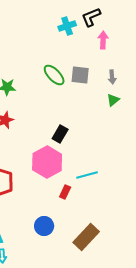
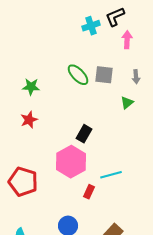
green triangle: (113, 100) -> (127, 103), moved

